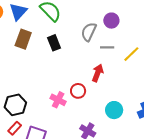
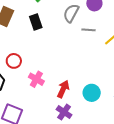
red arrow: (98, 73) -> (63, 89), moved
red circle: (78, 91) -> (14, 61), moved

